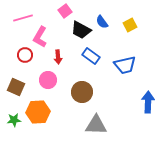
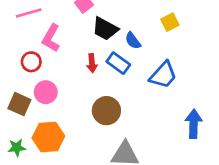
blue semicircle: (102, 22) -> (133, 41), moved
red arrow: (58, 57) -> (92, 63), moved
blue trapezoid: (125, 65) -> (163, 75), turned -35
pink circle: (48, 80) -> (46, 92), moved

